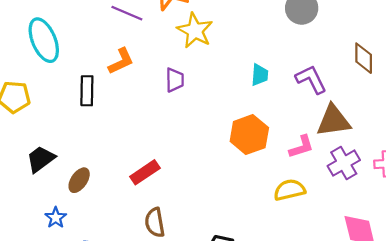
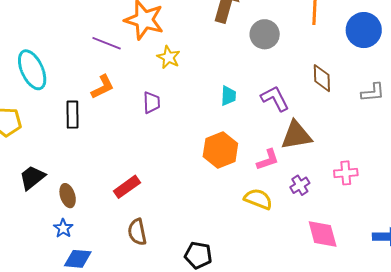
yellow star: (195, 31) -> (169, 57), size x0.7
purple cross: (344, 163) -> (300, 185), moved, size x0.7
brown ellipse: (79, 180) -> (68, 196), turned -50
yellow semicircle: (289, 190) -> (258, 199), turned 36
blue star: (56, 218) -> (63, 228), moved

